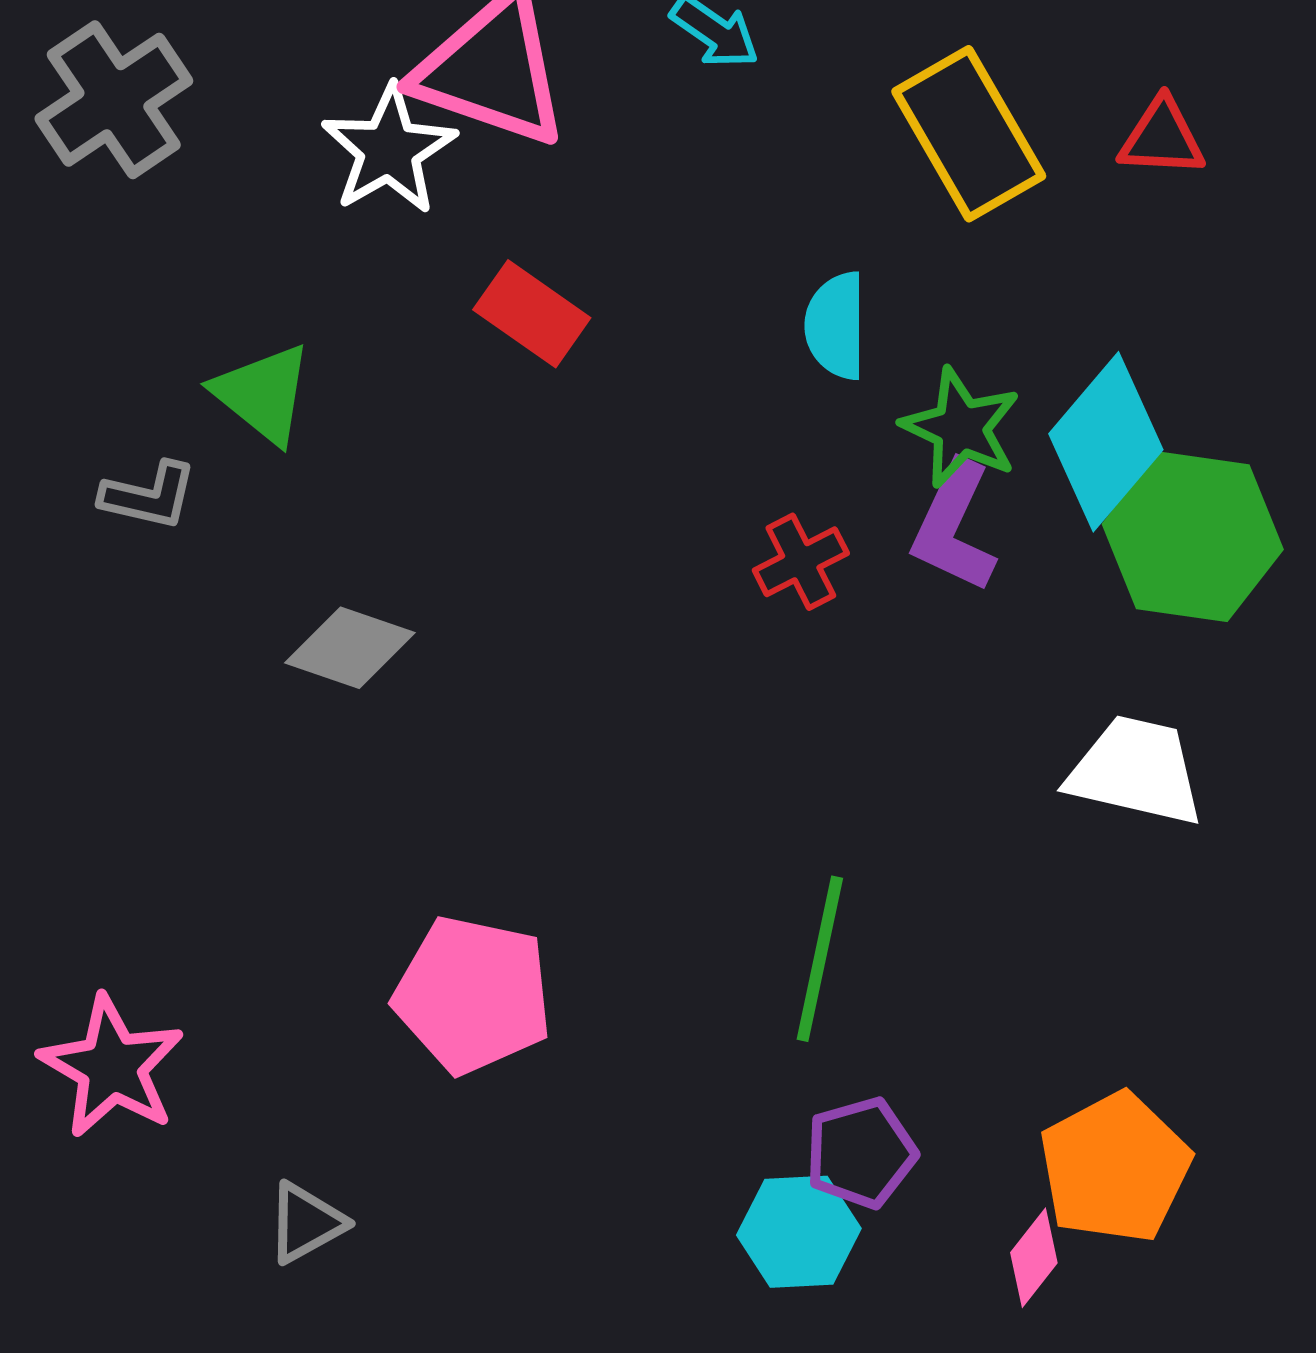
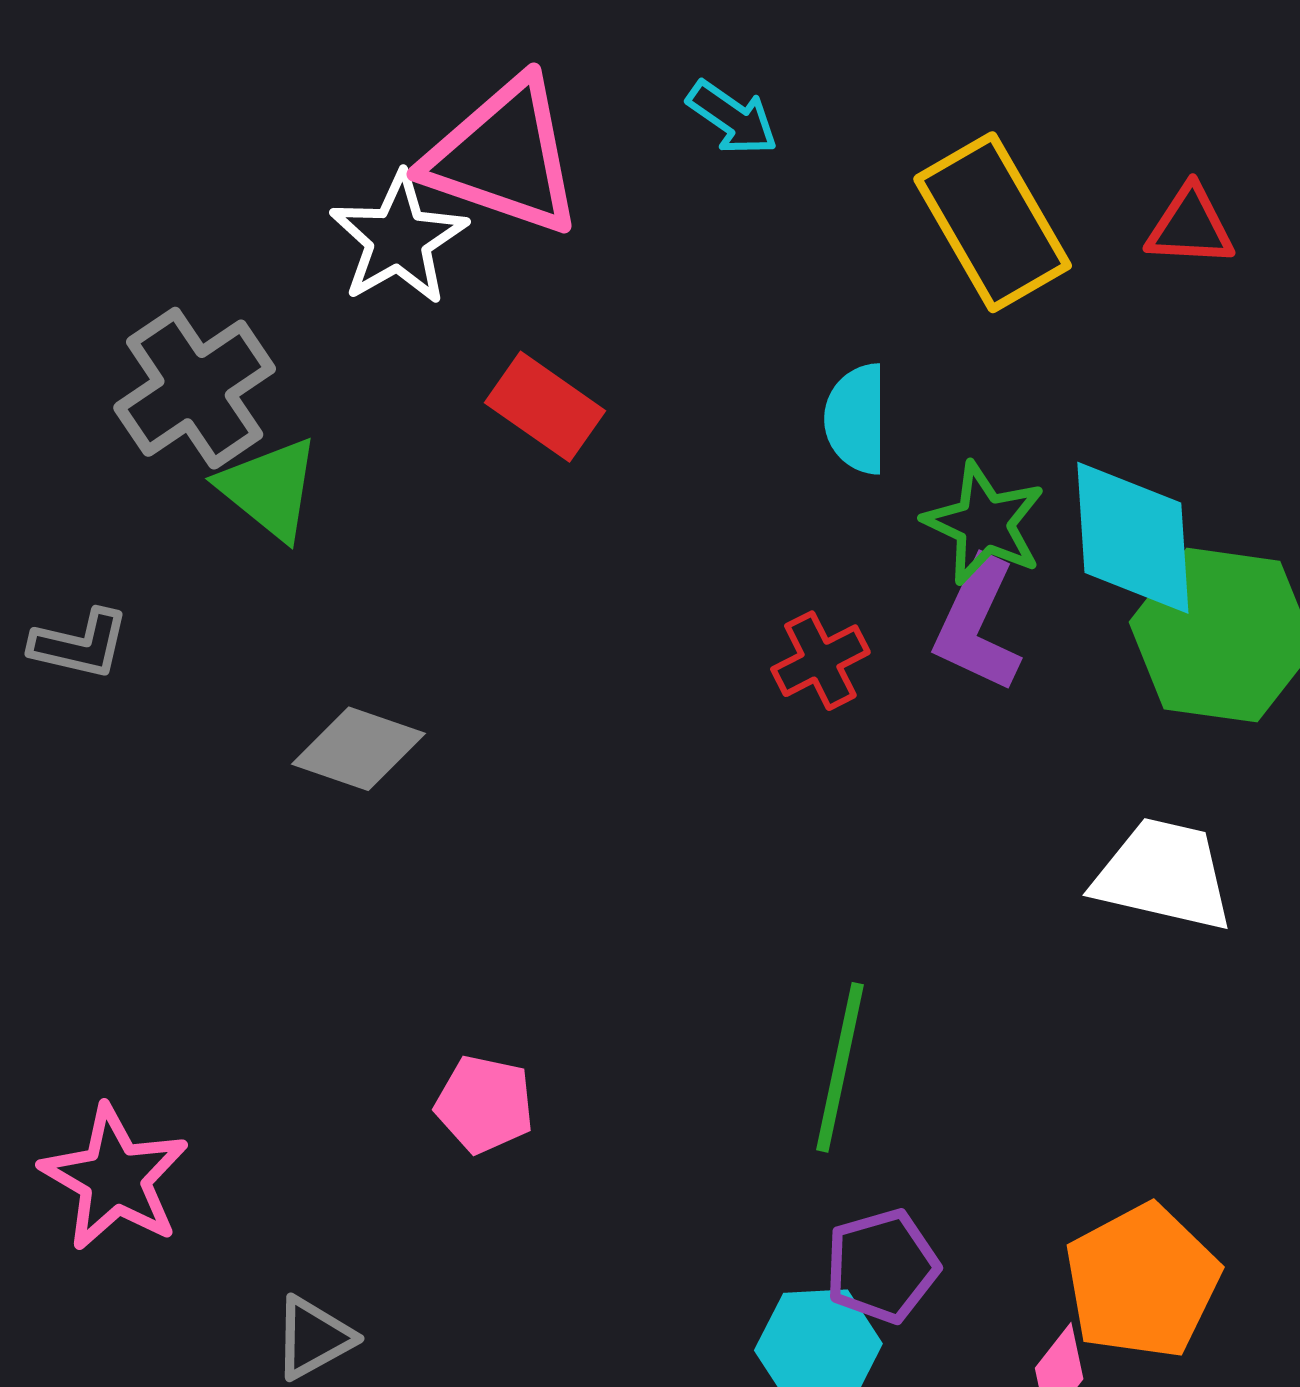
gray cross: (114, 100) -> (195, 388), moved
cyan diamond: (1106, 442) -> (1133, 538), turned -44
gray L-shape: (149, 496) -> (80, 644), moved
pink pentagon: (473, 995) -> (484, 1104), size x0.6

